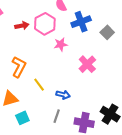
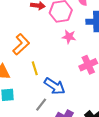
blue arrow: (63, 95) -> (55, 86), size x1.5

